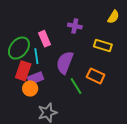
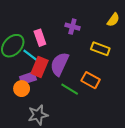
cyan line: (36, 56) -> (30, 55), turned -49
red rectangle: (23, 71) -> (40, 67), moved
green line: (76, 86) -> (70, 89), turned -30

